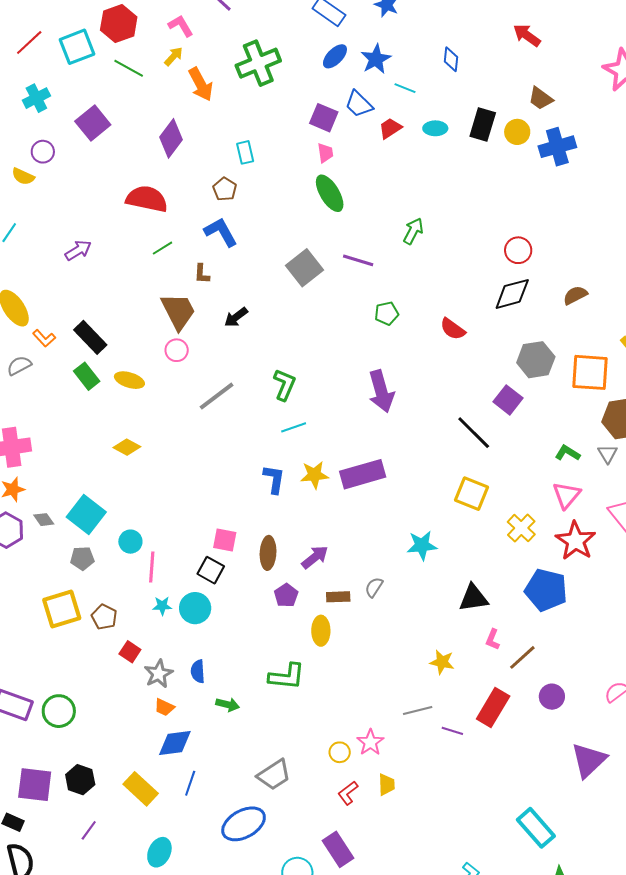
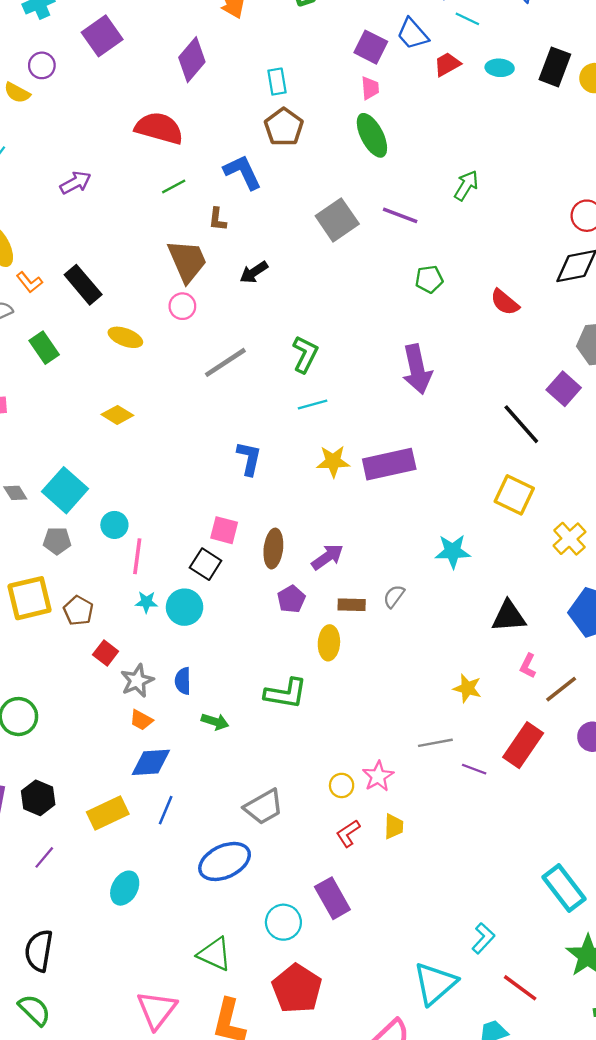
brown pentagon: (225, 189) -> (284, 127), moved, size x1.4
green rectangle: (87, 376) -> (44, 348), moved
blue L-shape: (274, 479) -> (249, 458), moved
yellow rectangle: (141, 789) -> (108, 813), turned -72

